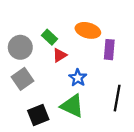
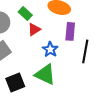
purple rectangle: (109, 50) -> (70, 31), moved
black line: (117, 98) -> (85, 51), moved

